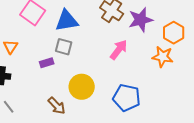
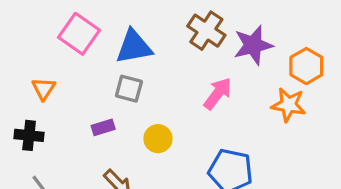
purple rectangle: (47, 63) -> (103, 127), moved
yellow circle: (82, 87) -> (158, 139), moved, size x0.7

